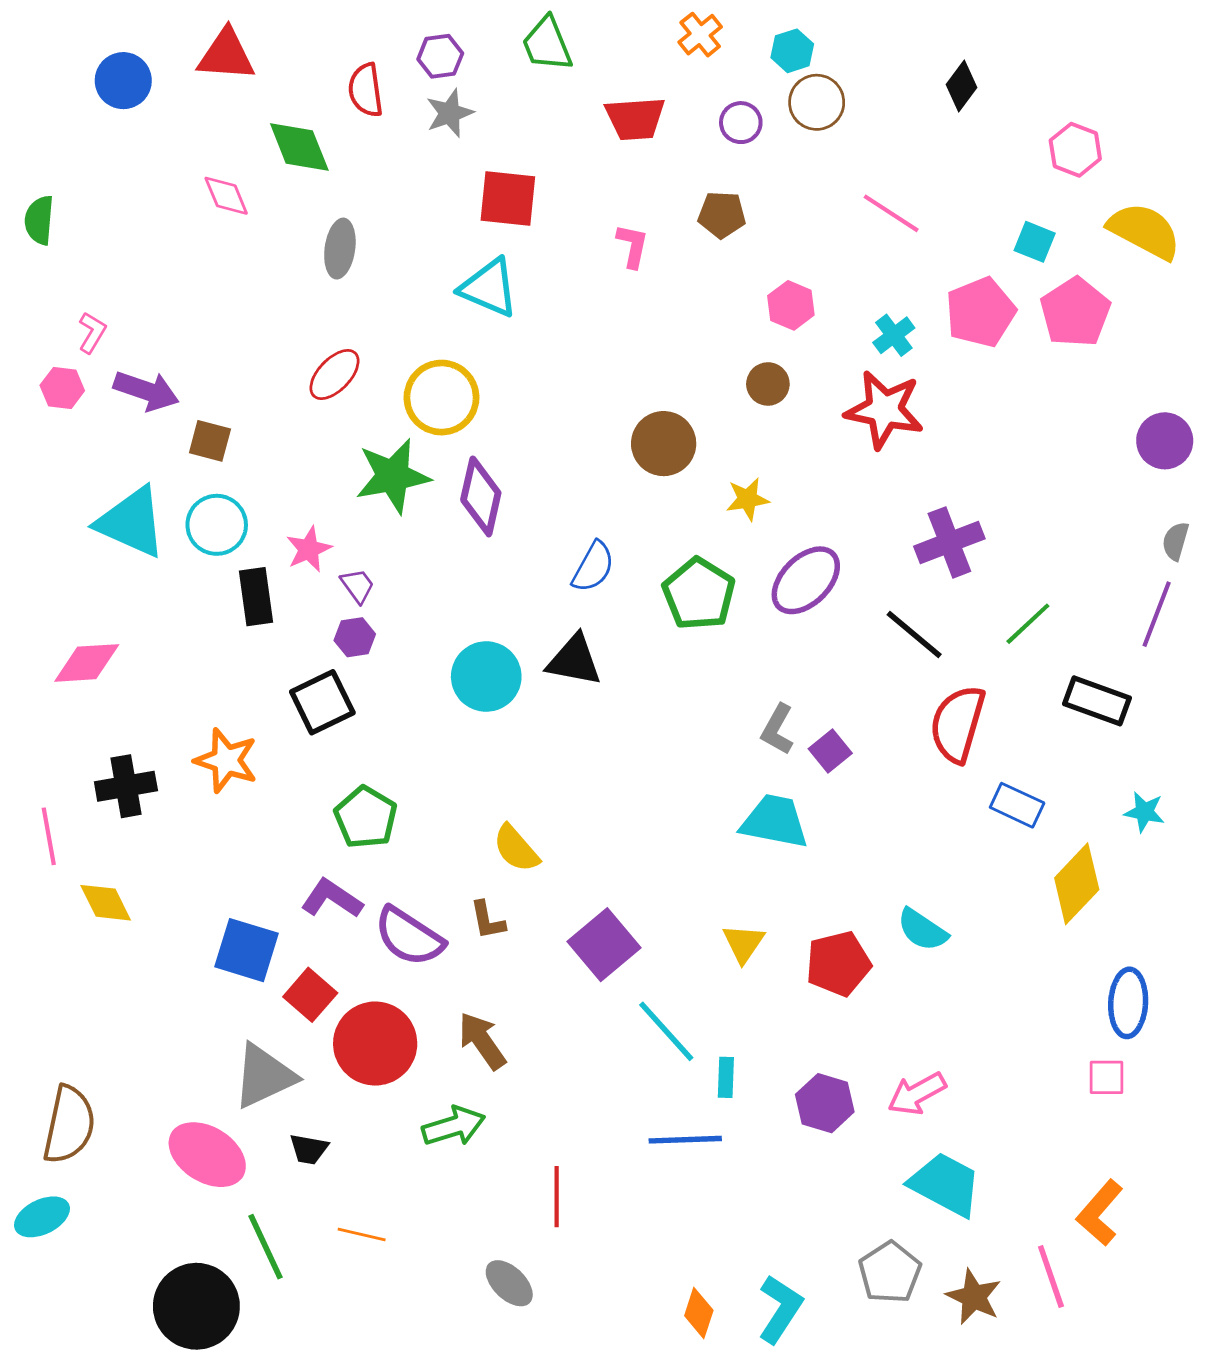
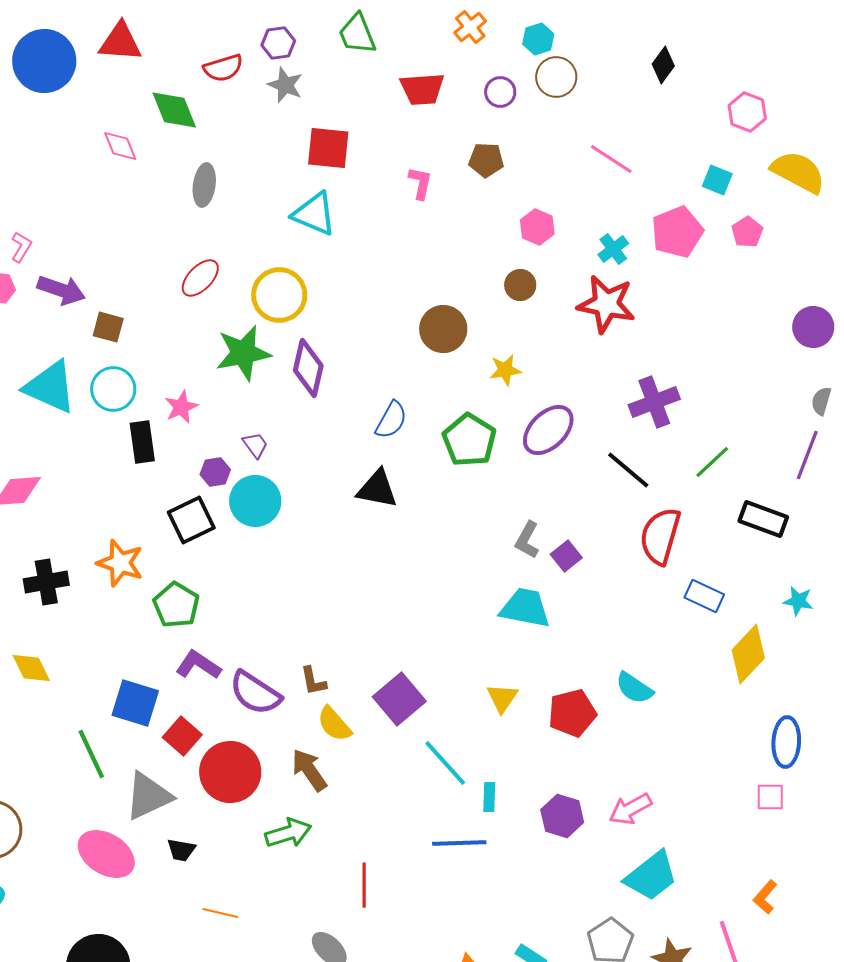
blue circle: (123, 81) -> (44, 61), size x1.5
red semicircle: (366, 90) -> (223, 68), turned -99
gray star: (450, 113) -> (285, 85), turned -30
pink pentagon: (1075, 312) -> (747, 232), size x0.6
purple trapezoid: (358, 586) -> (255, 445), moved
cyan circle: (486, 677) -> (255, 501), moved
green pentagon: (366, 817) -> (176, 605), moved
yellow semicircle: (516, 849) -> (334, 724), moved
cyan trapezoid: (945, 1184) -> (651, 876), turned 114
orange L-shape: (1100, 1213) -> (765, 897), size x0.7
green line: (265, 1247) -> (91, 754), moved

